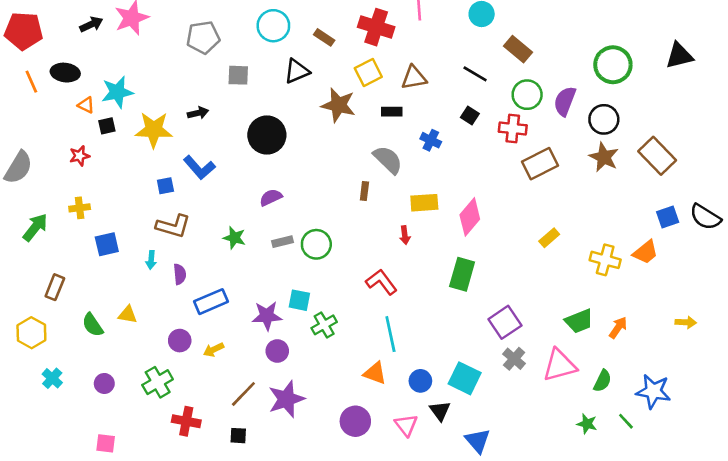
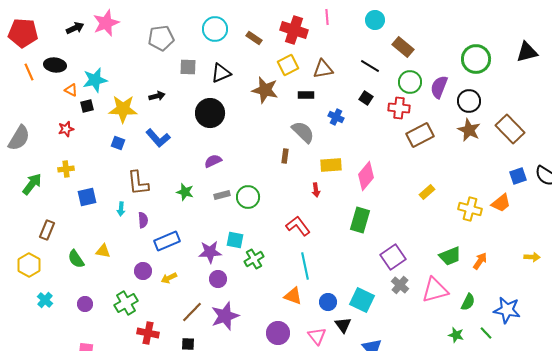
black triangle: (297, 71) -> (221, 73), moved
blue square: (165, 186) -> (118, 143), moved, turned 32
brown L-shape: (173, 226) -> (138, 183), turned 68

